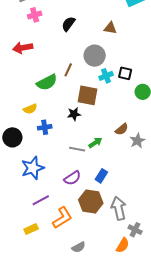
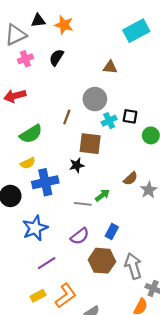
black semicircle: (68, 24) -> (56, 57), moved
green semicircle: (47, 82) -> (31, 134), moved
blue cross: (45, 127) -> (45, 182), size x1.6
orange L-shape: (62, 218) -> (66, 296), moved

